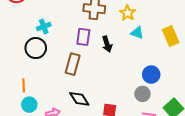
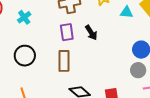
cyan cross: (44, 27) -> (24, 17), moved
cyan triangle: (137, 33) -> (127, 12), moved

